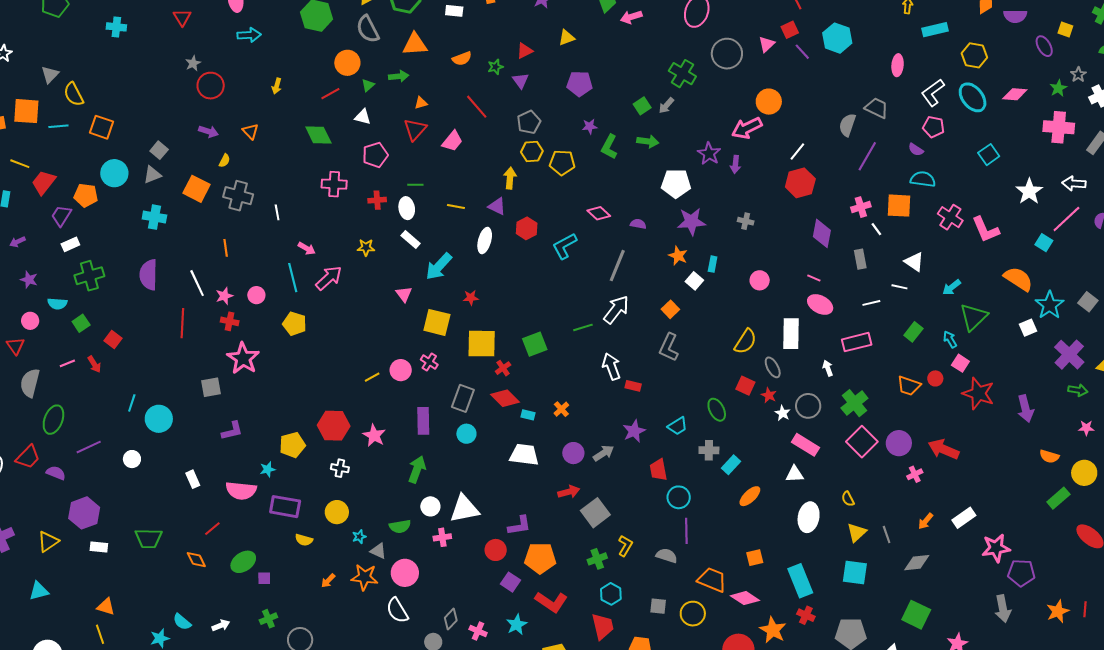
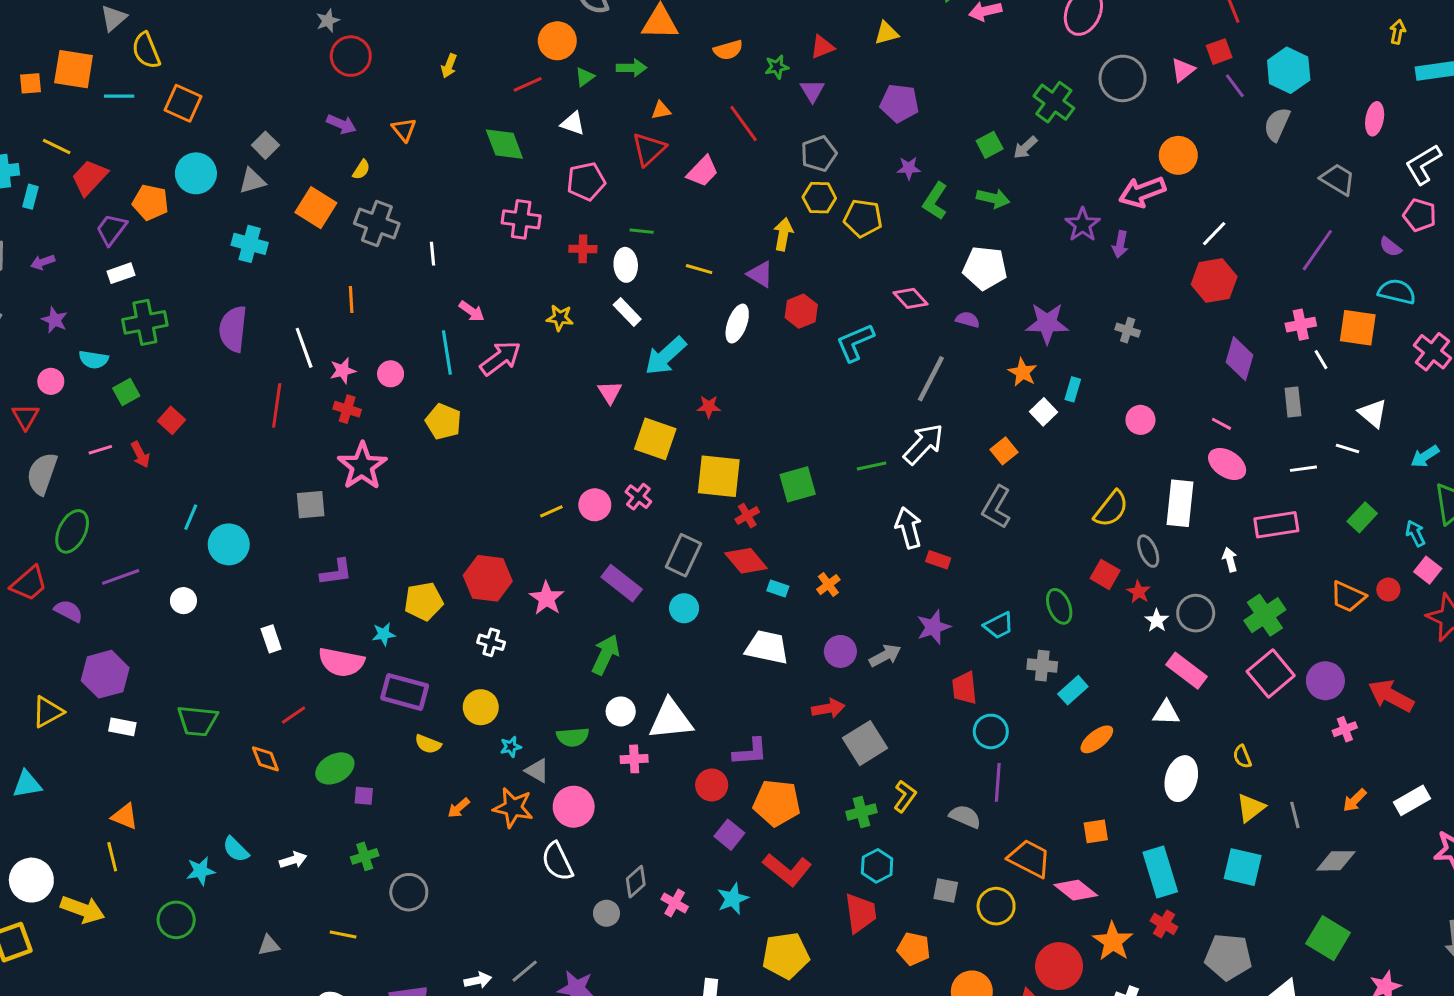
gray semicircle: (847, 125) -> (1277, 124), moved
white pentagon: (676, 183) -> (985, 268), moved
purple rectangle: (423, 421) -> (622, 583), turned -56

